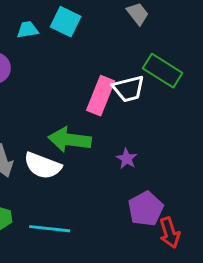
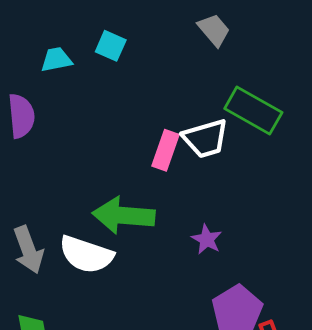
cyan square: (66, 22) -> (111, 46), size x0.7
pink rectangle: (101, 96) -> (166, 150), size x0.7

